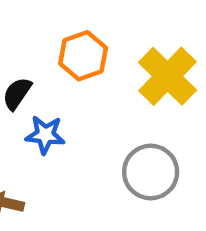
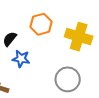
yellow cross: (167, 76) -> (79, 37), turned -32

